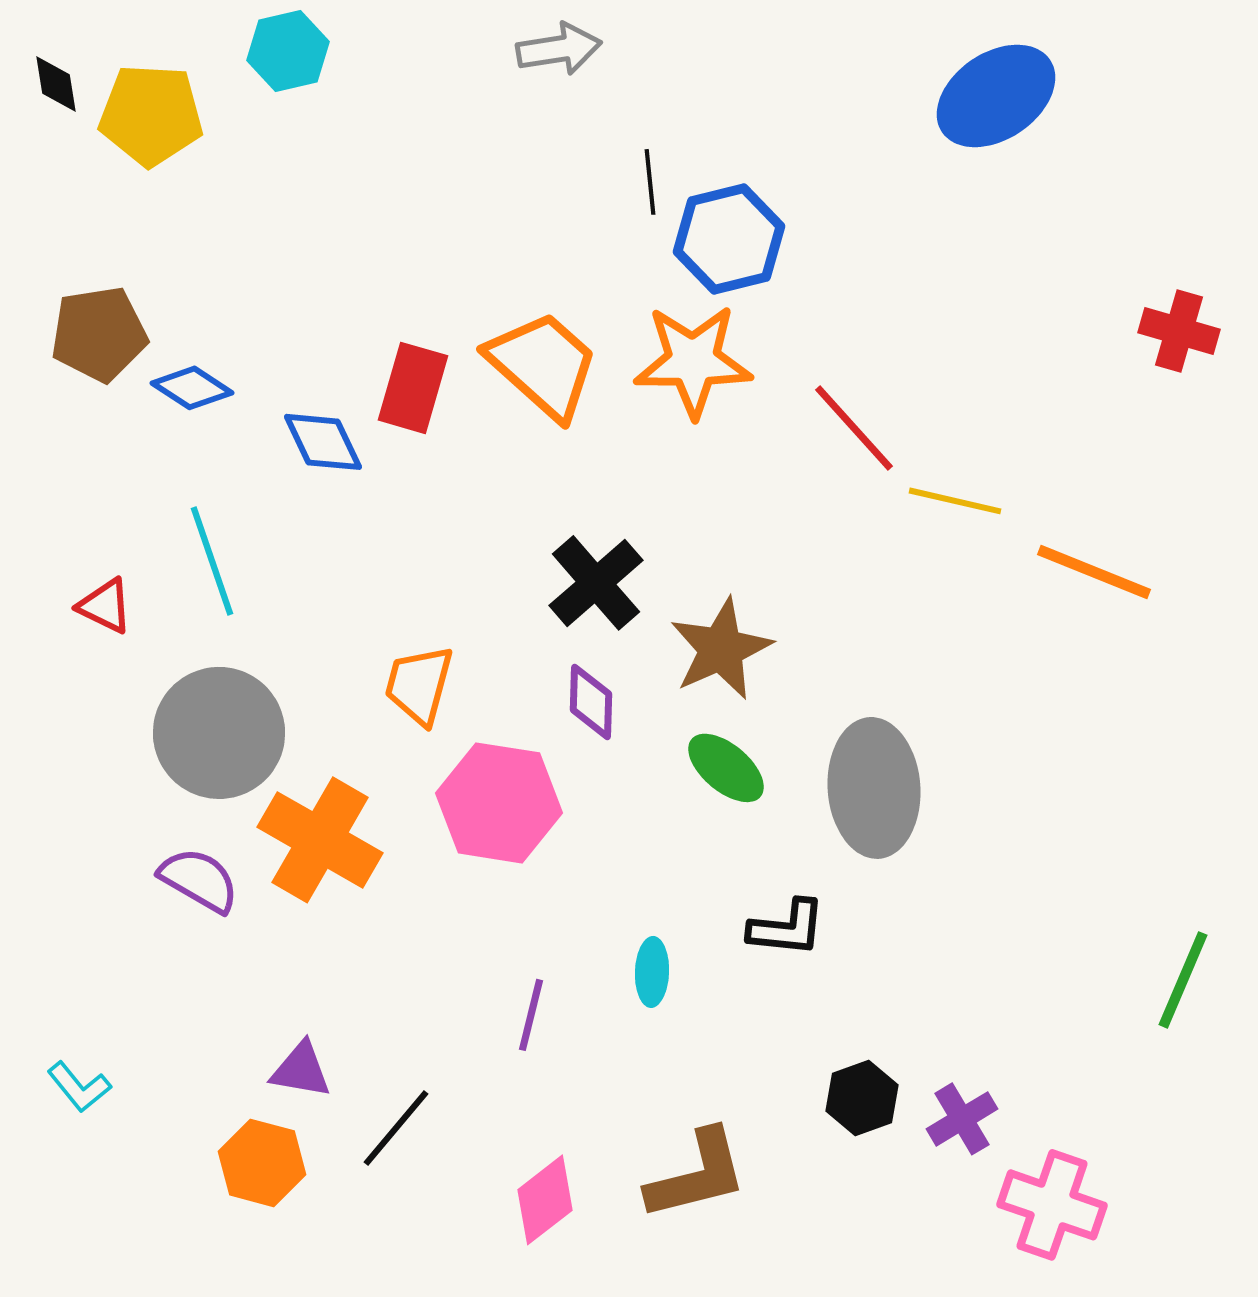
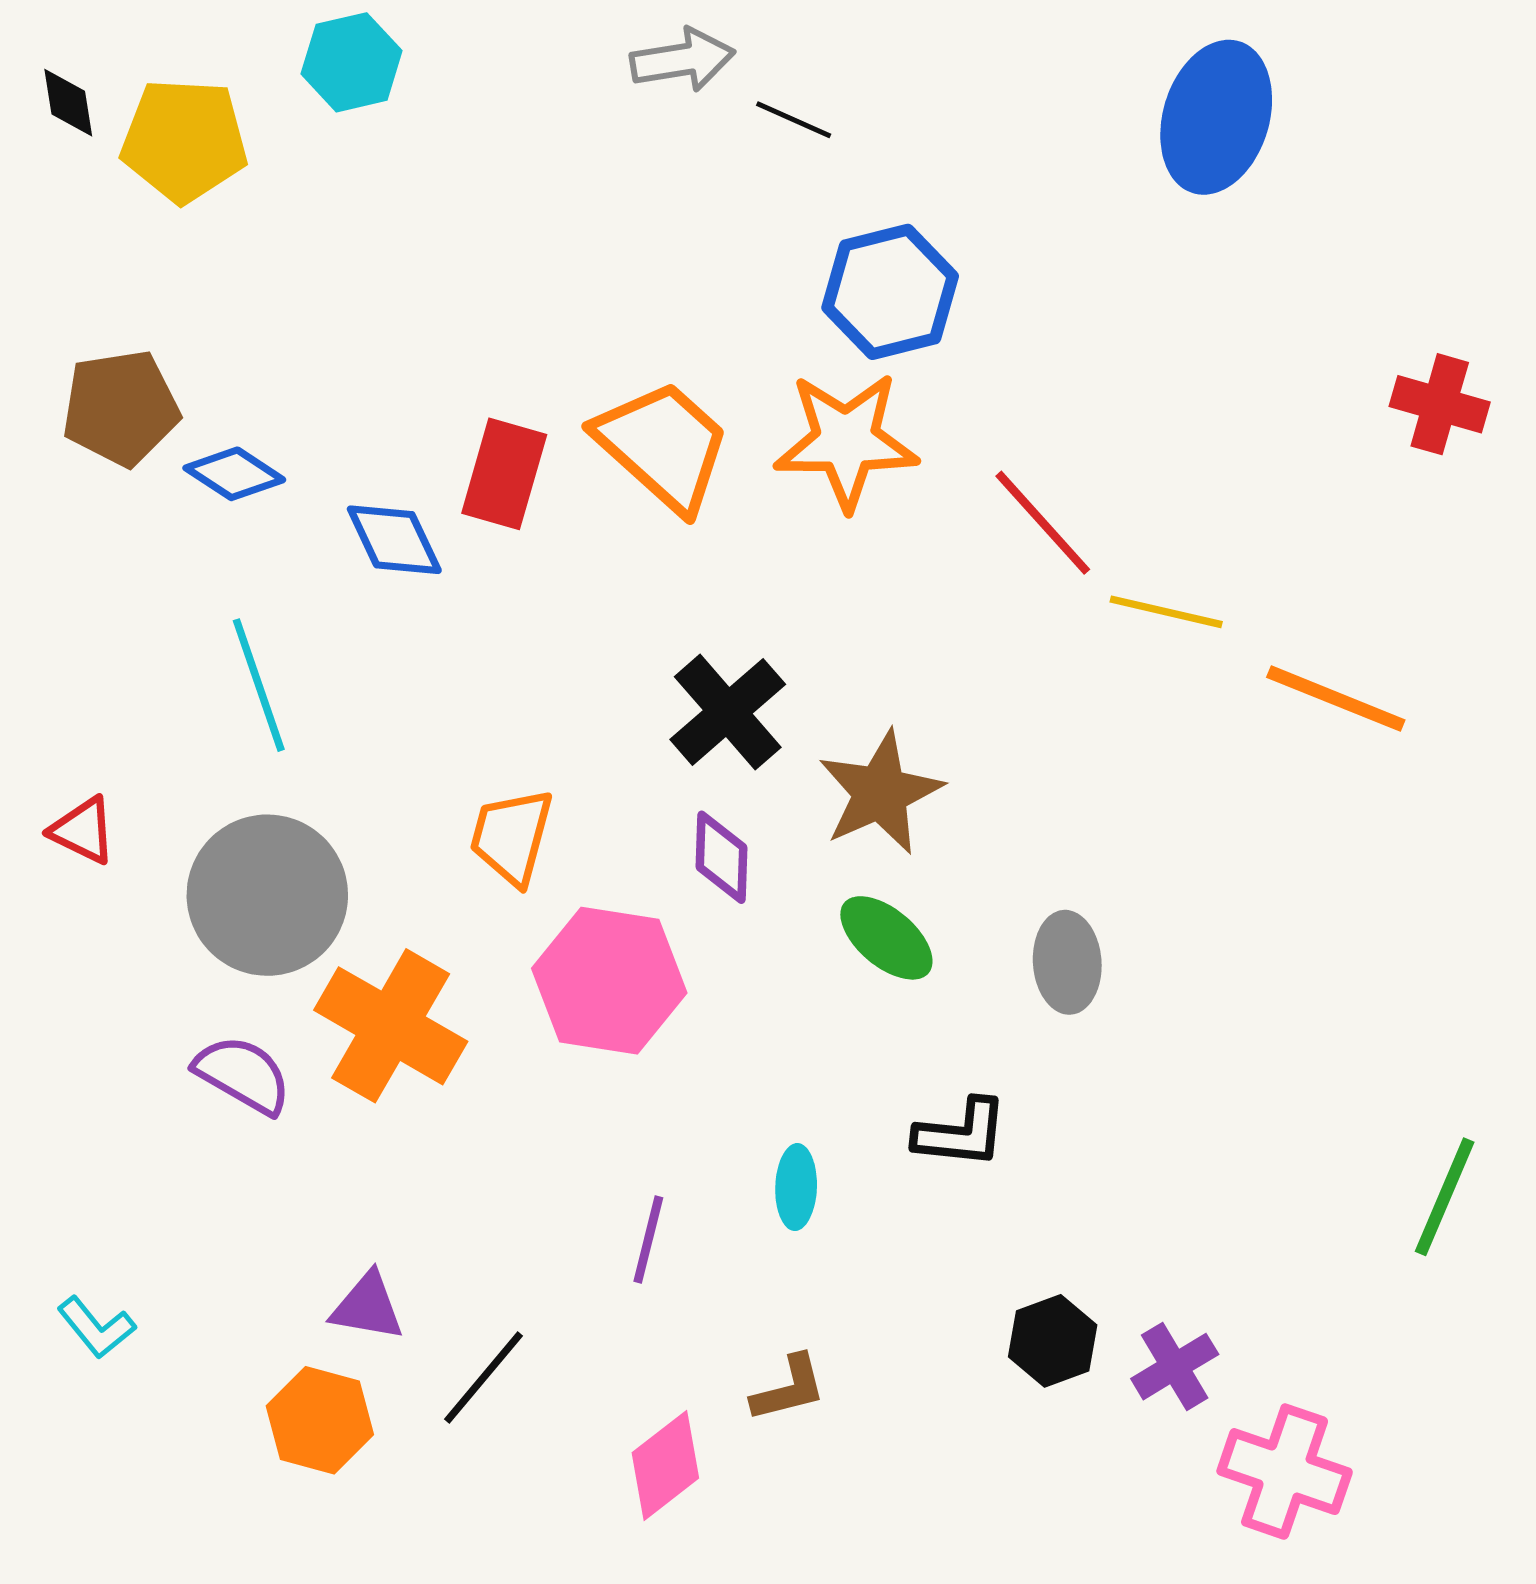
blue ellipse: (996, 96) -> (1216, 117), turned -39
black line: (650, 182) -> (794, 120), moved, turned -60
red triangle: (105, 606) -> (83, 830), moved
gray ellipse: (874, 788) -> (1067, 962), size x0.6
brown L-shape: (697, 1175) -> (789, 1389), moved, size x0.6

